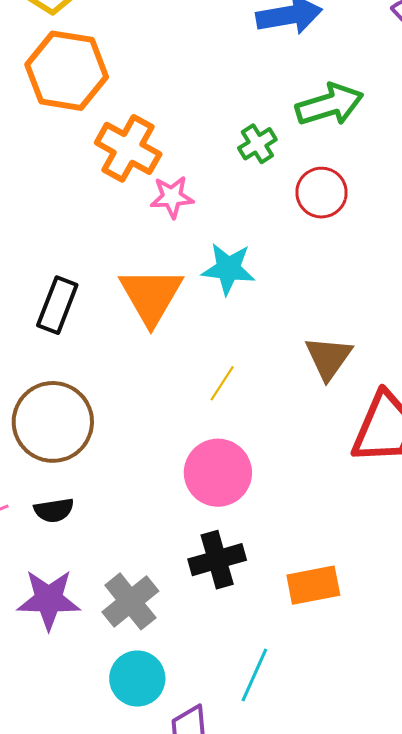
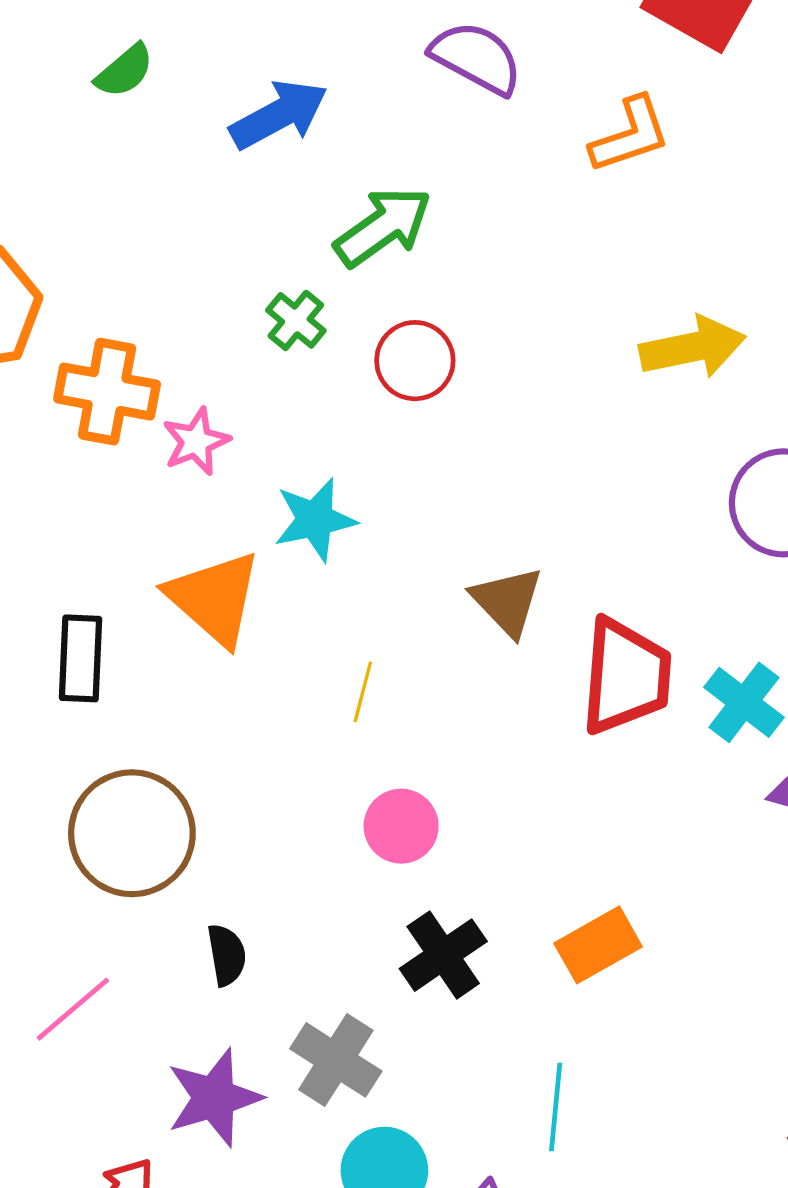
pink circle: (218, 473) -> (401, 826), size x0.7
black semicircle: (54, 510) -> (227, 955), moved, turned -72

